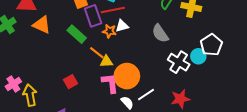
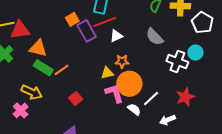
orange star: (109, 31) -> (122, 61), moved
green rectangle: (77, 34) -> (43, 68), moved
white pentagon: (211, 45) -> (202, 23), moved
orange line: (97, 53) -> (62, 70), moved, turned -63
yellow arrow: (30, 95) -> (32, 92), moved, turned 135

